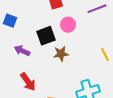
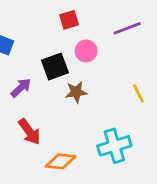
purple arrow: (22, 51) -> (21, 88), turned 112

